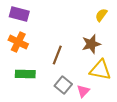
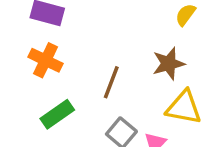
green rectangle: (25, 74) -> (57, 114), turned -36

